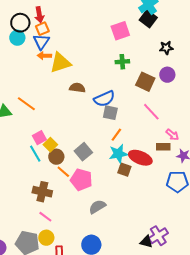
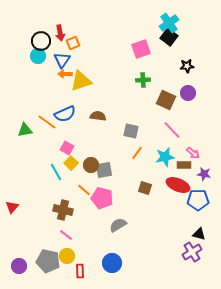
orange square: (42, 29) -> (73, 43), moved
brown semicircle: (77, 88) -> (98, 116), moved
blue semicircle: (104, 99) -> (65, 114), moved
pink square: (39, 138) -> (67, 148), moved, turned -32
gray square: (83, 152) -> (104, 170), turned 30
cyan star: (118, 154) -> (165, 157), moved
brown circle: (56, 157) -> (91, 165), moved
red ellipse: (140, 158) -> (178, 185), moved
purple cross: (158, 236) -> (192, 252), moved
black triangle: (146, 242) -> (199, 234), moved

